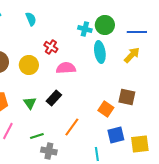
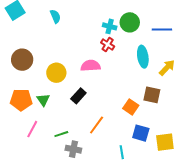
red cross: (51, 47) -> (108, 45), moved
cyan ellipse: (100, 52) -> (143, 57), moved
yellow arrow: (132, 55) -> (167, 68), moved
yellow circle: (29, 65) -> (56, 73), moved
green triangle: (30, 103) -> (43, 100), moved
blue square: (116, 135) -> (141, 133), turned 30

